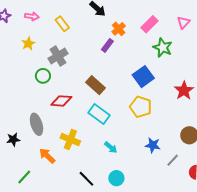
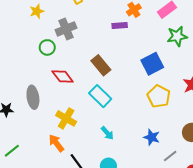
purple rectangle: (107, 45) -> (120, 26), turned 40
green star: (163, 48) -> (177, 36), turned 30
red diamond: (61, 101) -> (63, 77), turned 40
yellow pentagon: (141, 107) -> (159, 96), moved
orange arrow: (47, 156) -> (56, 143), moved

